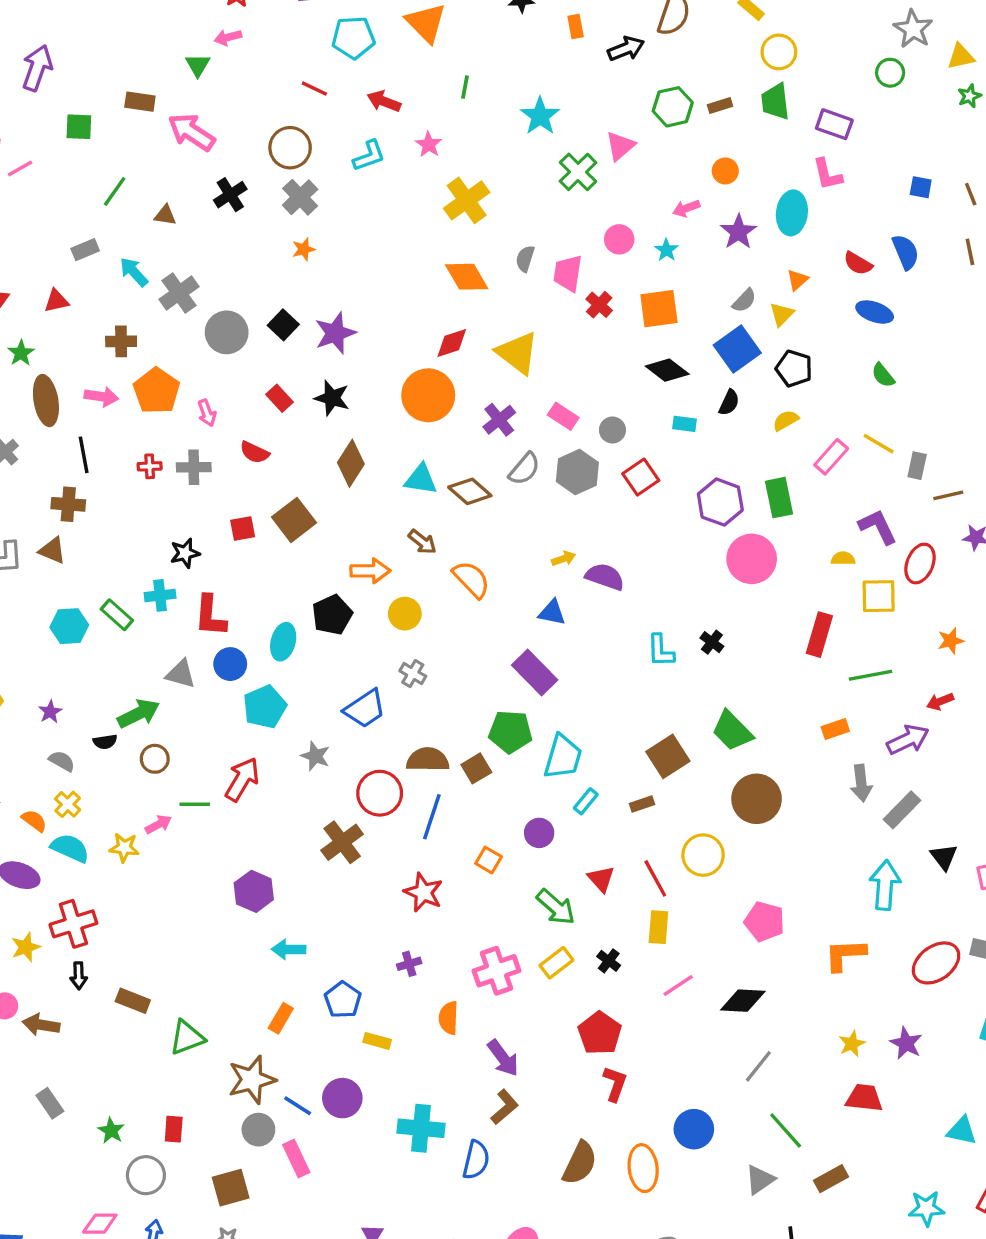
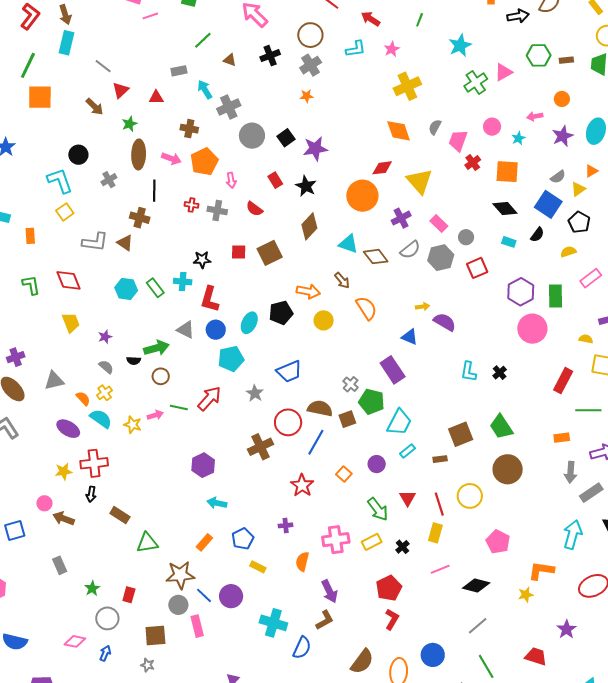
blue square: (737, 349) -> (548, 204), turned -32
gray cross: (413, 674) -> (351, 384), moved
yellow star: (852, 1044) -> (526, 595), moved

